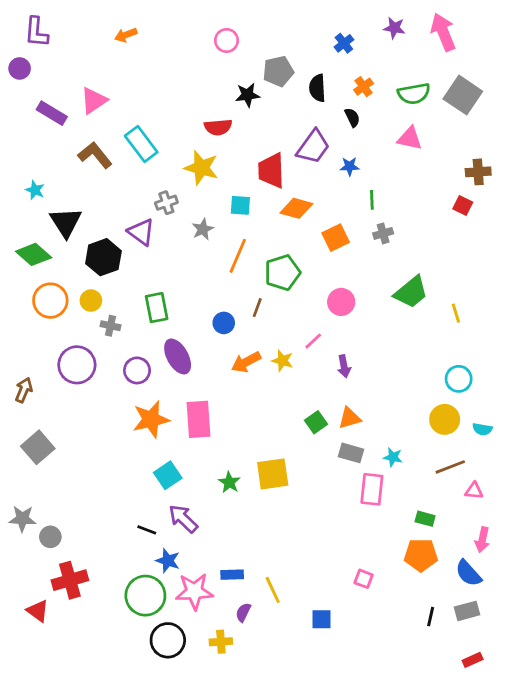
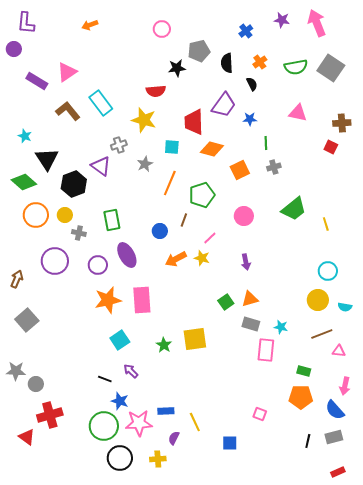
pink triangle: (410, 138) -> (298, 113), moved
pink line: (313, 341) -> (210, 238), moved
purple arrow: (183, 519) -> (131, 371), size x0.7

